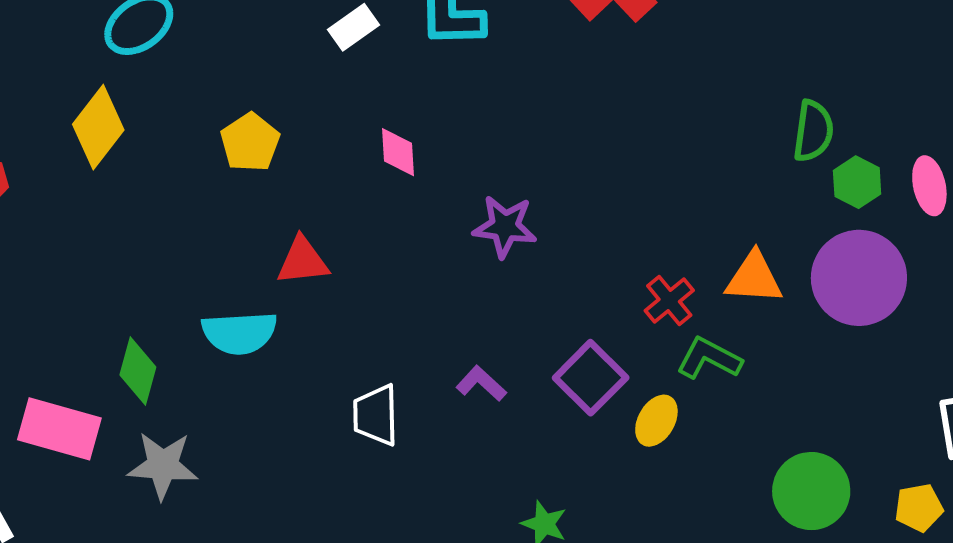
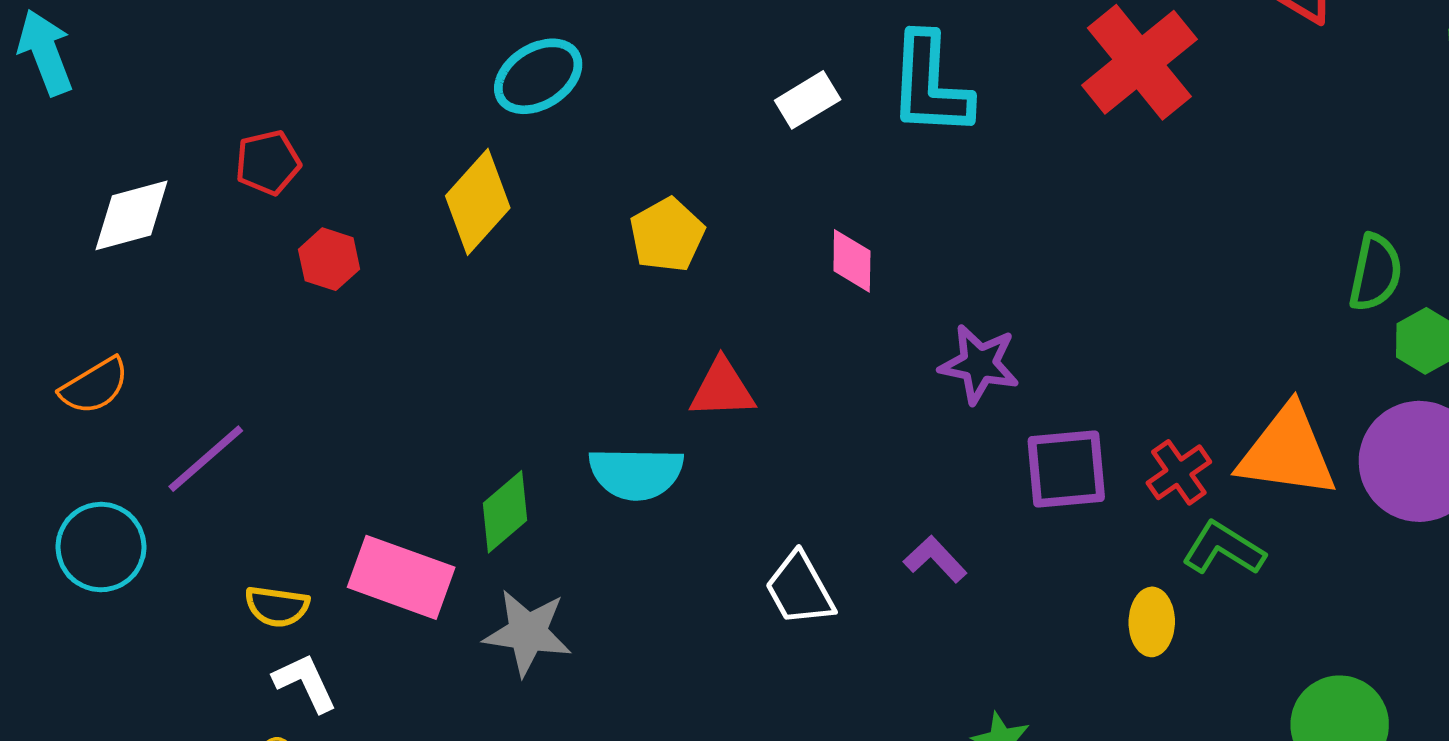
orange triangle: (754, 278) -> (1287, 452), size x1.4
green diamond: (138, 371) -> (505, 512), turned 30
purple square: (591, 378) -> (1066, 469), moved, turned 36
white trapezoid: (376, 415) -> (800, 589), turned -32
yellow ellipse: (656, 421) -> (1152, 622), turned -33

